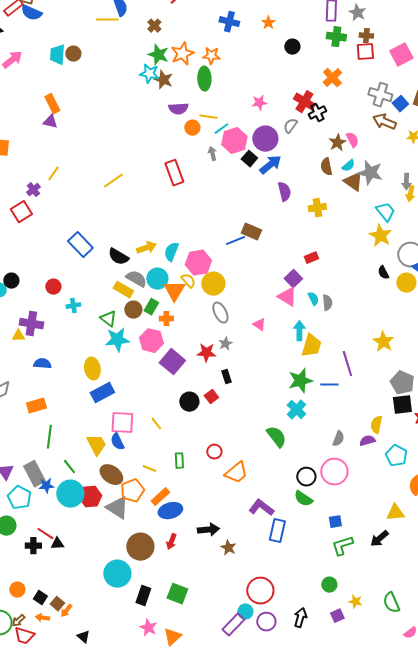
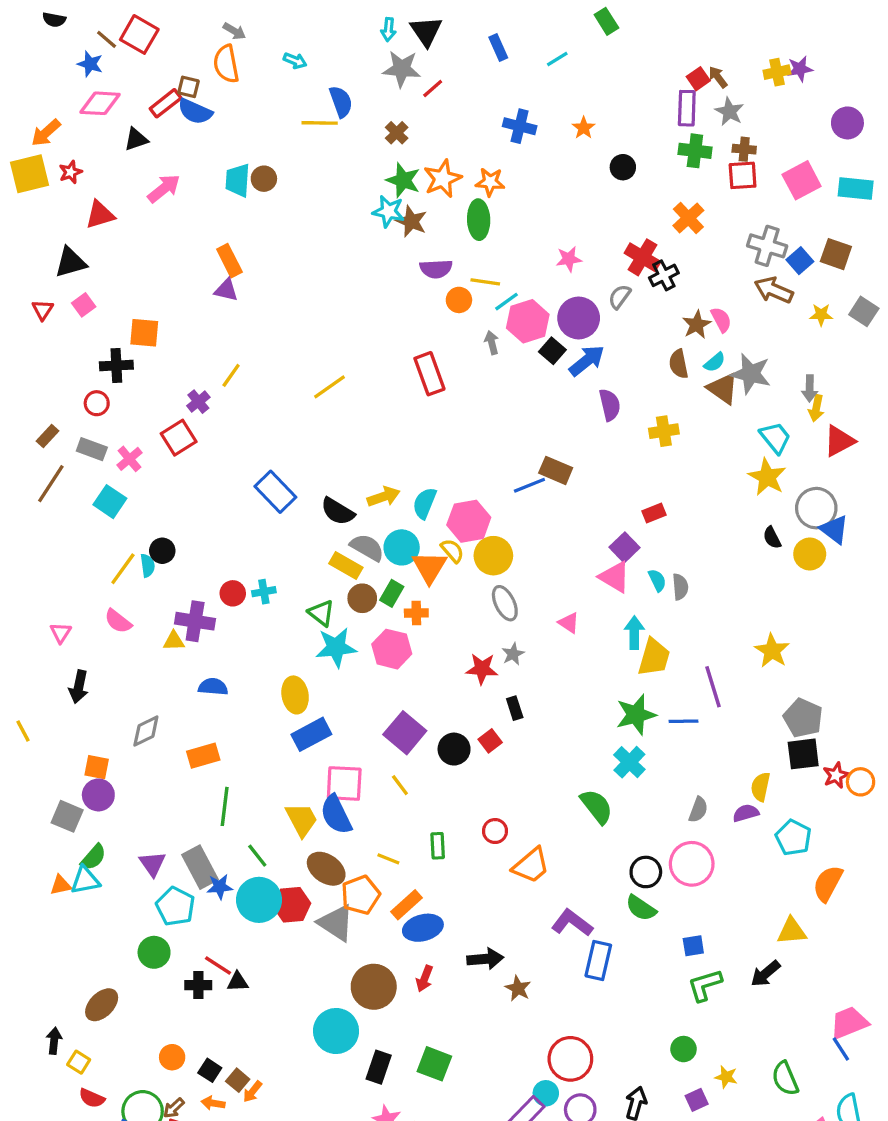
red circle: (53, 287) -> (233, 593), moved
purple square: (172, 362) -> (405, 733), moved
blue semicircle: (117, 442) -> (336, 815), size x1.4

